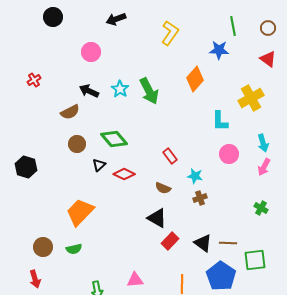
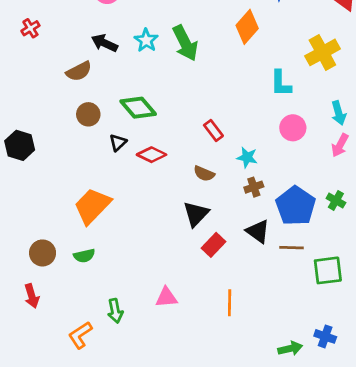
black triangle: (157, 218) -> (196, 214), turned 45
black triangle: (203, 243) -> (258, 231), moved
blue pentagon: (221, 276) -> (296, 206), moved

